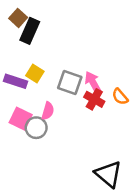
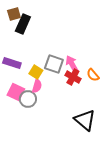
brown square: (18, 18) -> (14, 14), turned 32
yellow square: (35, 73) -> (36, 72), moved
black triangle: (108, 174) -> (85, 120), moved

